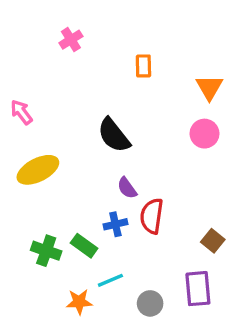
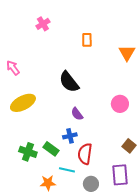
pink circle: (204, 134) -> (120, 104), moved
red semicircle: (152, 216) -> (85, 154), moved
cyan line: (110, 280) -> (67, 170), turned 35

